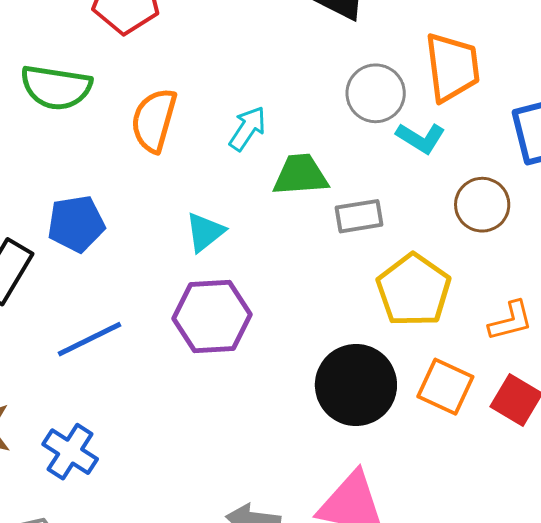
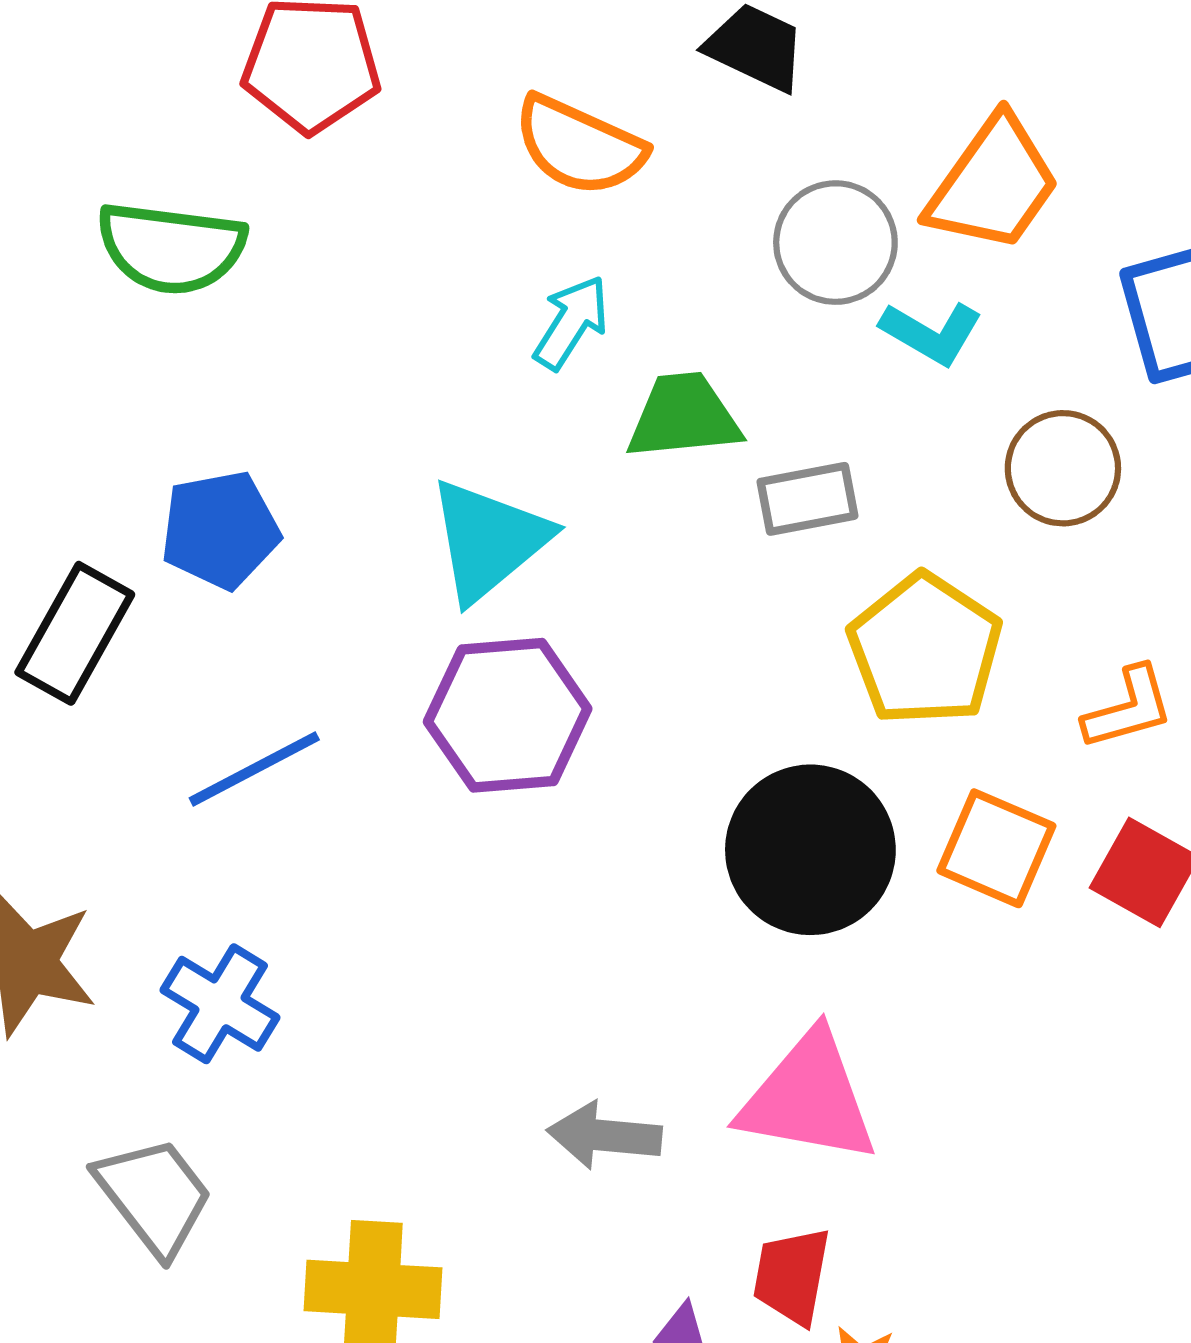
orange trapezoid: (452, 67) -> (993, 184), turned 44
orange semicircle: (154, 120) -> (579, 146), moved, turned -80
cyan triangle: (205, 232) -> (488, 540), size x1.5

